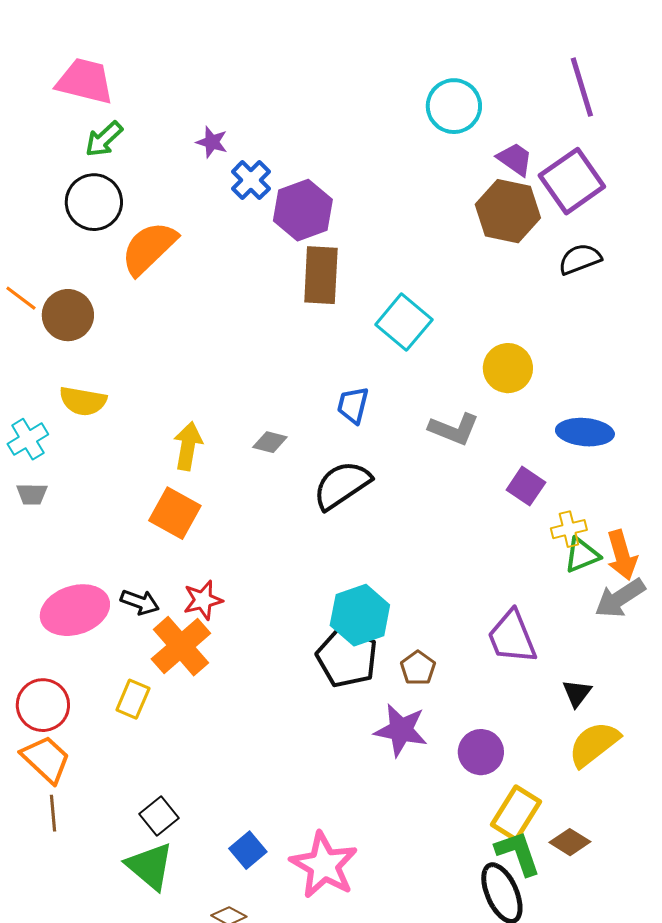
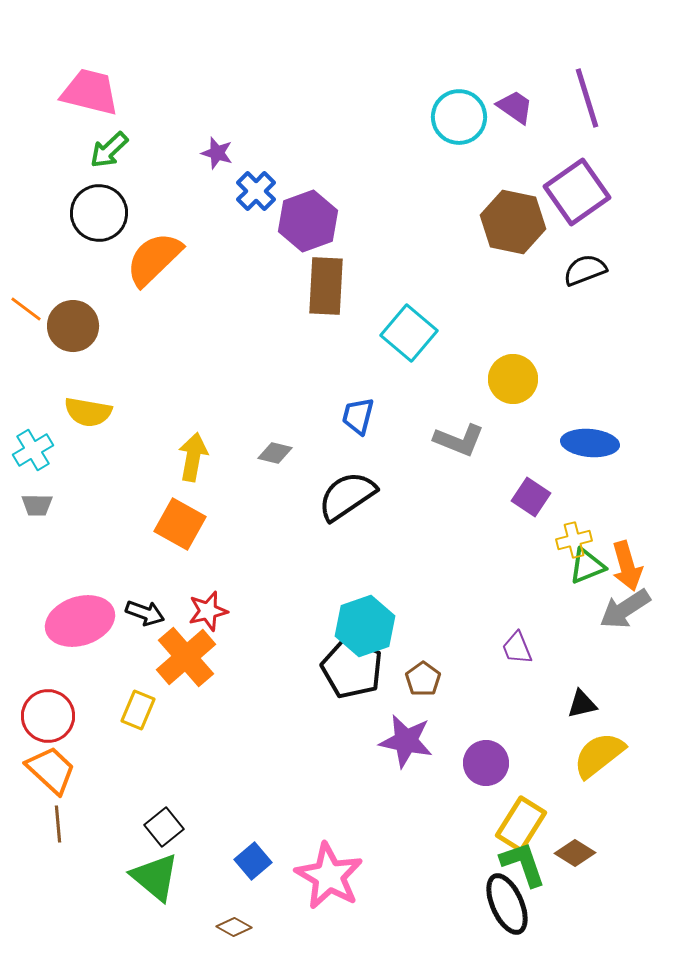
purple trapezoid: (515, 159) -> (515, 107), moved
purple trapezoid: (512, 637) -> (517, 648), size x0.6
black triangle: (577, 693) -> (582, 704), turned 40

